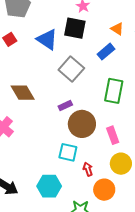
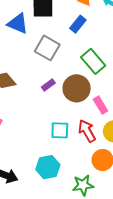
green rectangle: (114, 91) -> (93, 61), turned -40
brown circle: (82, 124) -> (77, 88), moved
red arrow: (88, 169) -> (87, 131), moved, size x1.6

